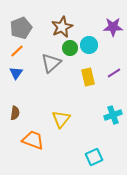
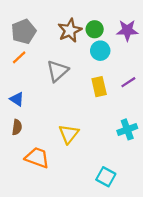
green circle: (70, 48) -> (95, 29), moved
blue triangle: (16, 73) -> (17, 99), moved, turned -32
cyan square: (94, 157) -> (106, 177), turned -36

